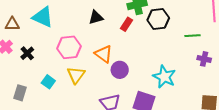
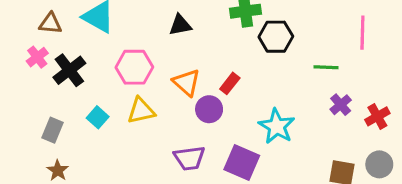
red rectangle: (127, 24) -> (230, 83), moved
black cross: (27, 53) -> (69, 70), size x1.5
purple cross: (204, 59) -> (341, 105), turned 32
yellow triangle: (76, 75) -> (141, 111), turned 36

